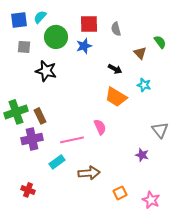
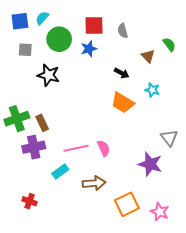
pink semicircle: (100, 127) -> (104, 148), moved
purple star: (142, 155) -> (150, 164), size x1.6
orange square: (120, 193) -> (127, 204), size x1.6

